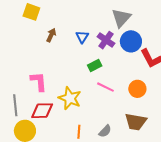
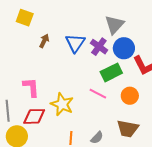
blue triangle: (82, 37) -> (75, 43), size x1.5
green rectangle: (95, 65) -> (111, 72), moved, size x1.5

